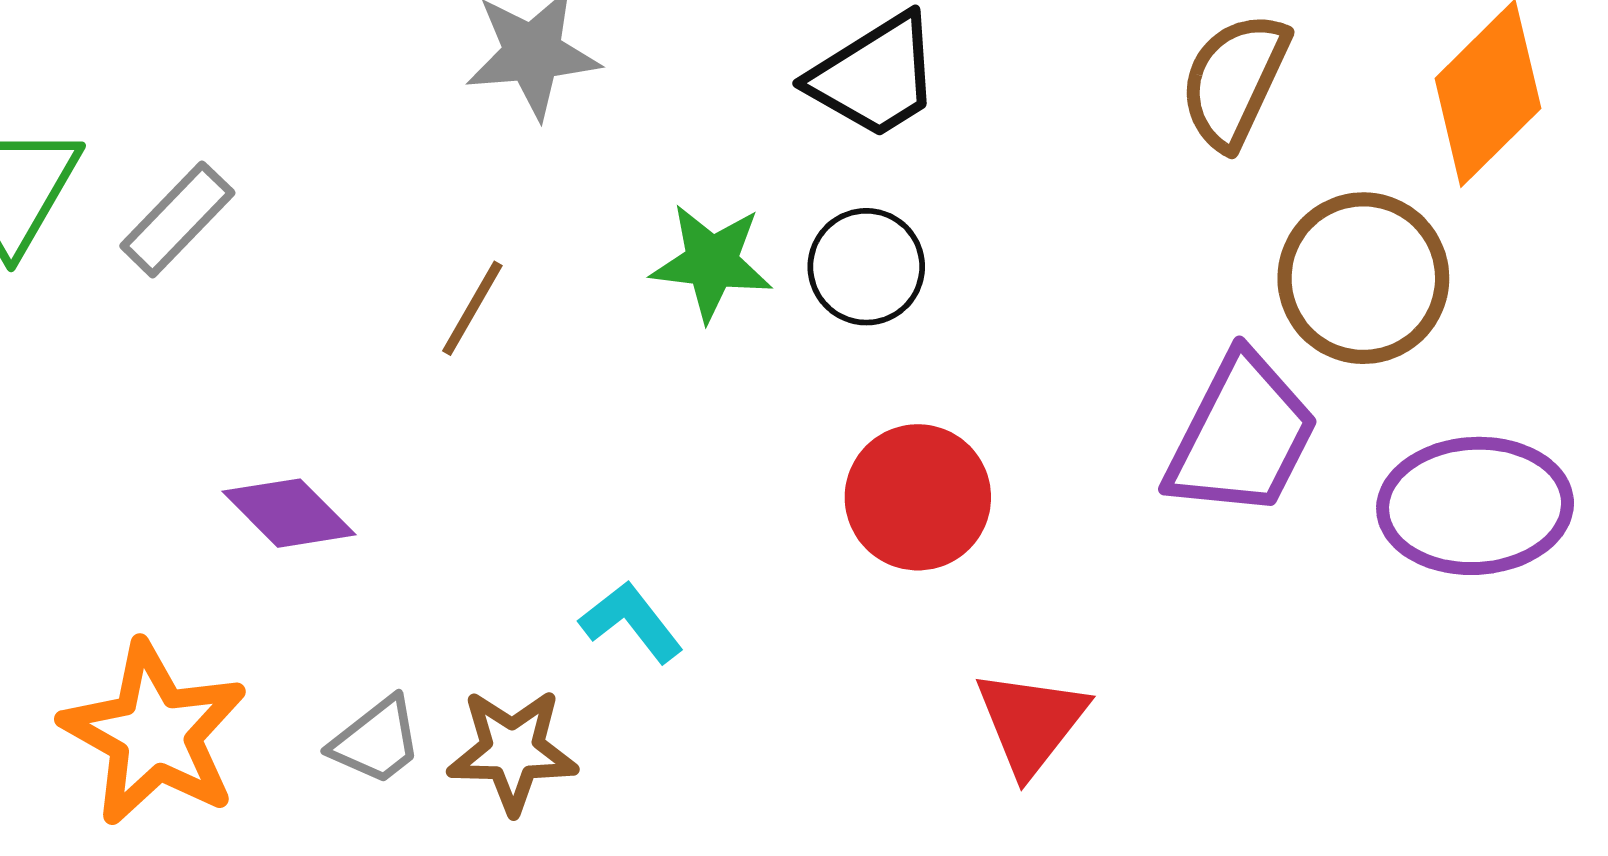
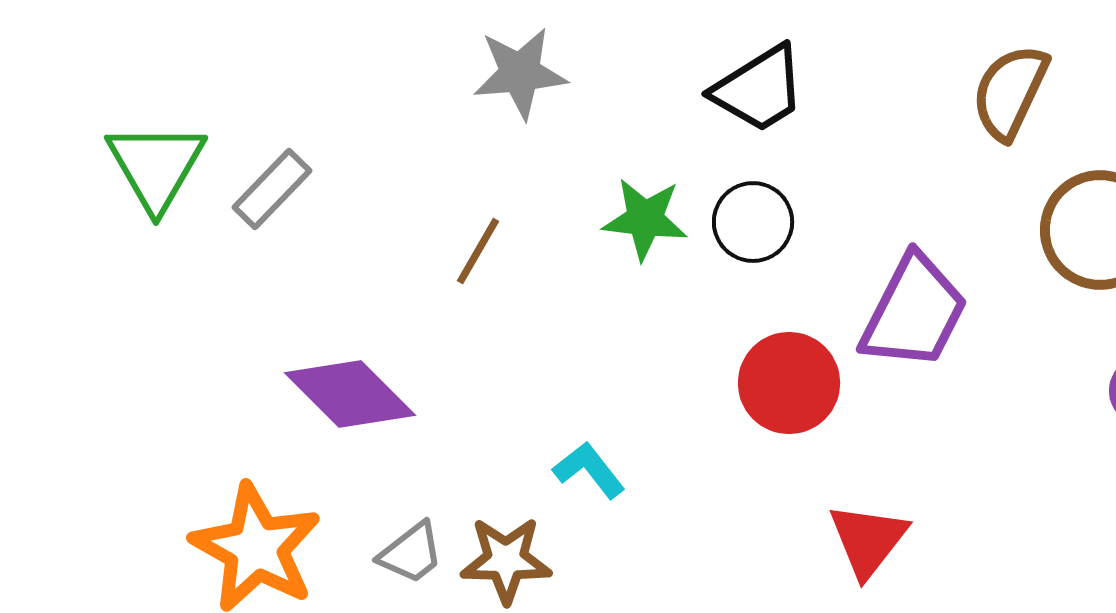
purple trapezoid: (1242, 436) -> (914, 312), moved
purple diamond: (289, 513) -> (350, 394), size x1.4

